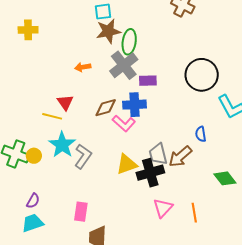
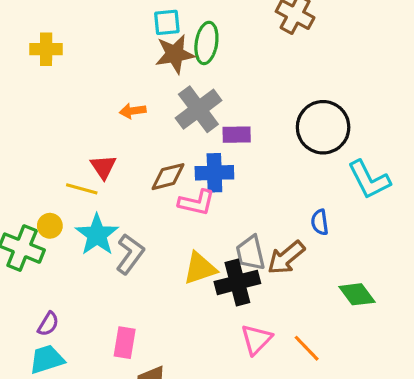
green ellipse: (129, 42) -> (206, 43), moved
pink L-shape: (124, 123) -> (197, 203), turned -30
yellow circle: (34, 156) -> (50, 226), moved
orange line: (194, 213) -> (307, 348), turned -36

